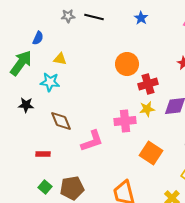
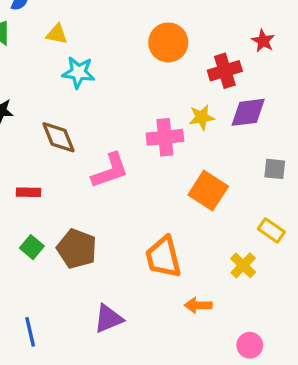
cyan star: (50, 82) -> (78, 72), moved
red cross: (148, 84) -> (225, 71), moved
brown pentagon: (72, 188) -> (77, 249), turned 30

